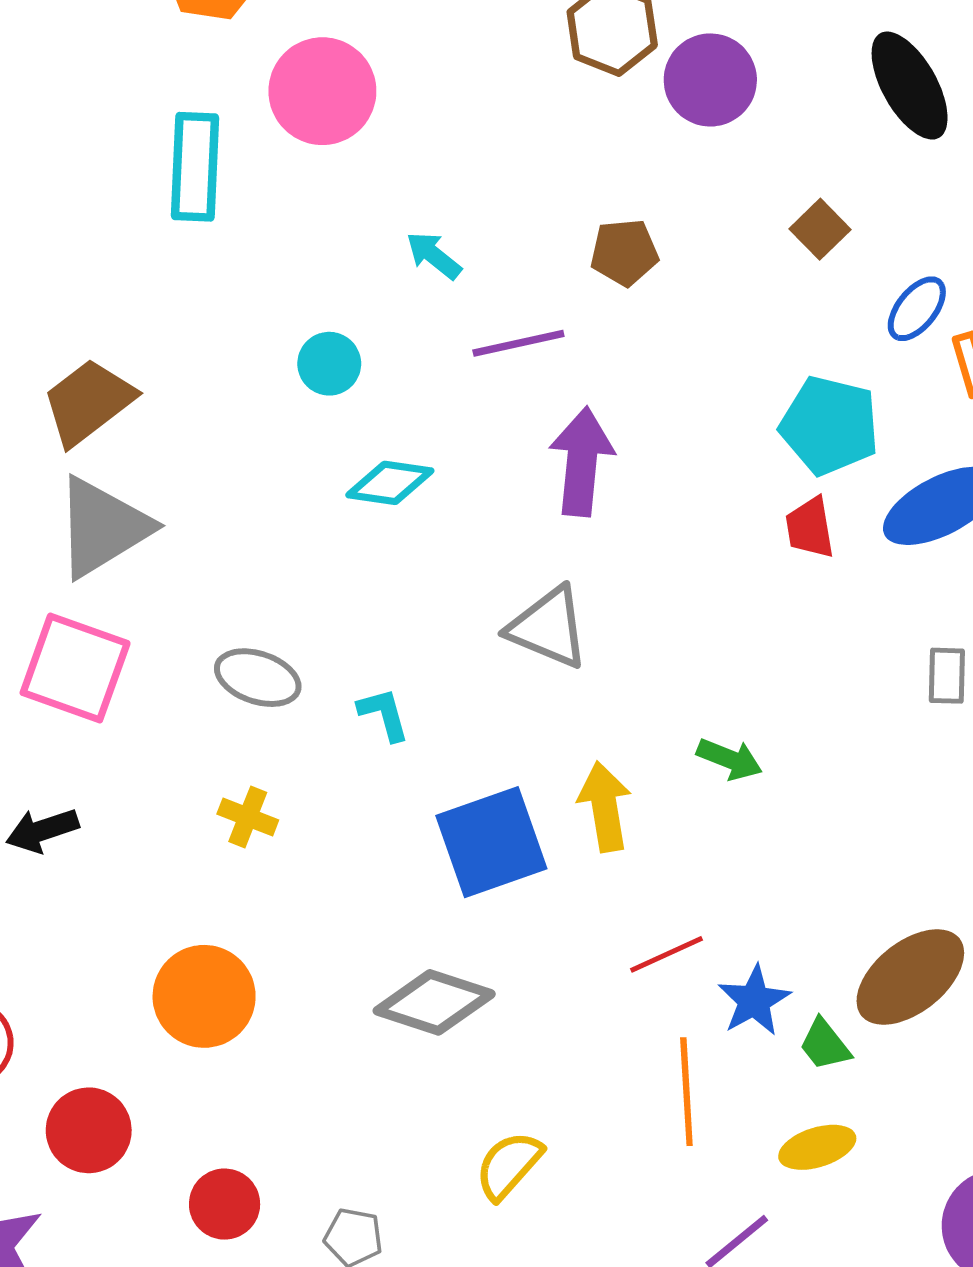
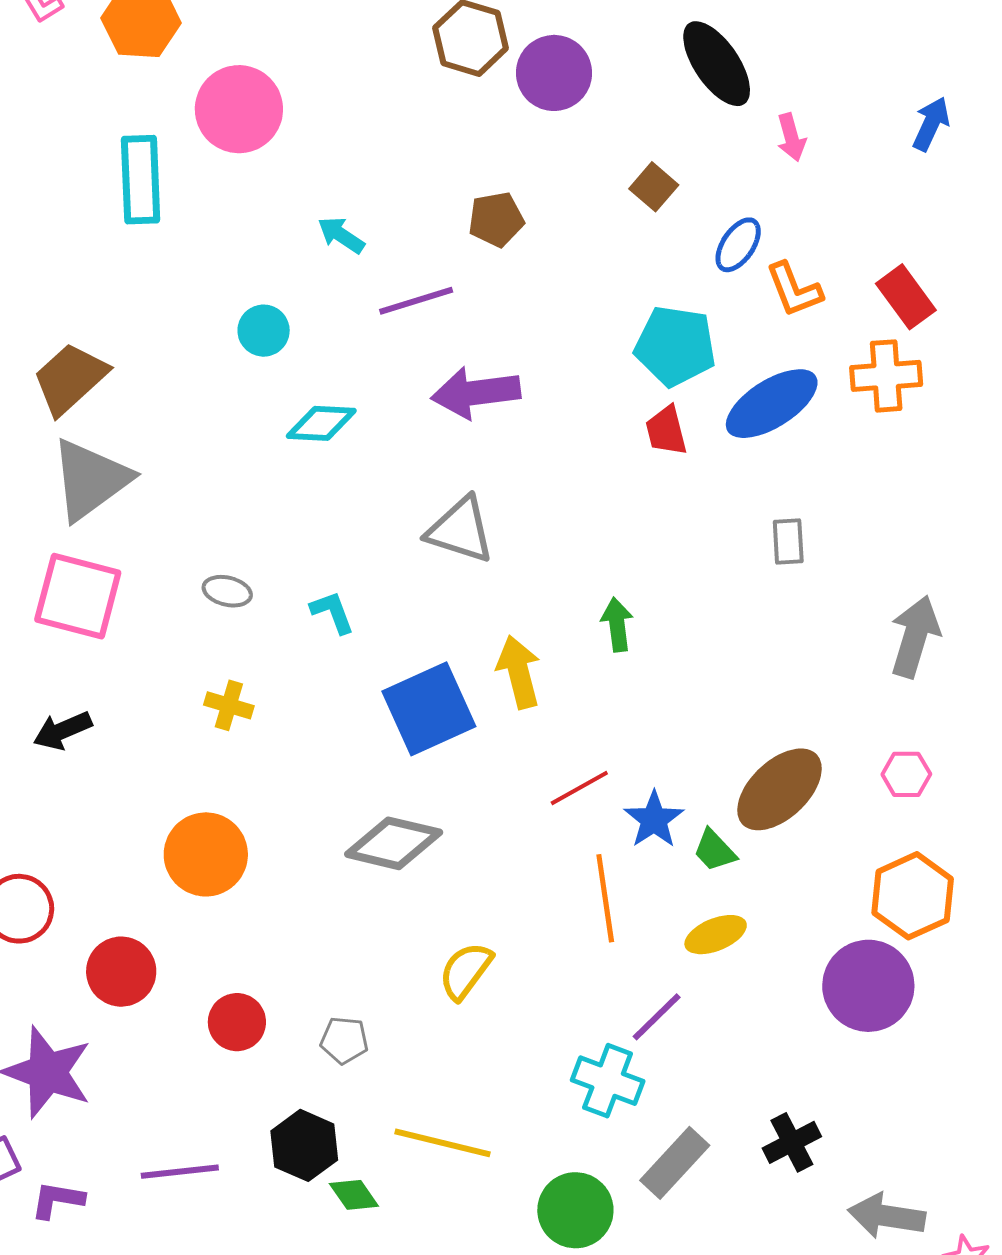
purple arrow: (582, 462) -> (476, 393), turned -98
gray ellipse: (258, 678) -> (227, 591), size x0.7
green arrow: (730, 759) -> (617, 625), turned -114

